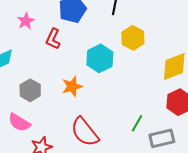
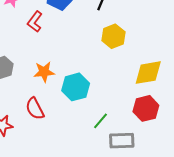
cyan hexagon: (100, 58) -> (76, 87), moved
red semicircle: (85, 132) -> (35, 109), moved, size x0.7

